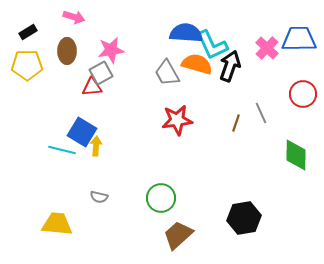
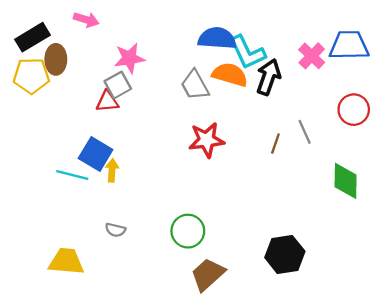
black rectangle: (28, 32) -> (32, 37), size x1.6
brown ellipse: (67, 51) -> (56, 59), moved

